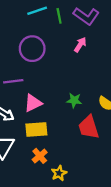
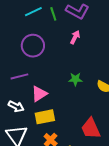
green star: (74, 100) -> (75, 79), moved
red trapezoid: (89, 127) -> (91, 128), moved

